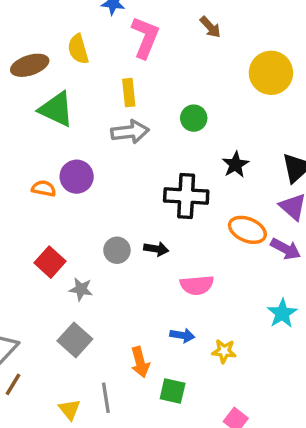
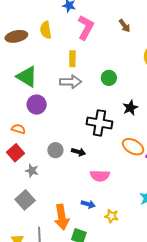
green triangle: (56, 109) -> (27, 77), moved
orange semicircle: (44, 189) -> (18, 129), moved
orange arrow: (140, 362) -> (62, 217), size x1.4

